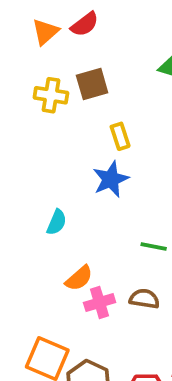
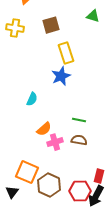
yellow cross: (51, 95) -> (15, 28), moved
yellow rectangle: (120, 136) -> (66, 53), size x1.5
green line: (154, 246) -> (79, 120), moved

